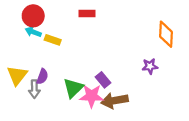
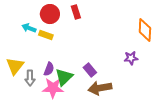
red rectangle: (87, 14) -> (76, 12), turned 72
red circle: (33, 16) -> (50, 14), moved
purple semicircle: (42, 77) -> (49, 69), moved
pink star: (92, 96) -> (53, 88), moved

